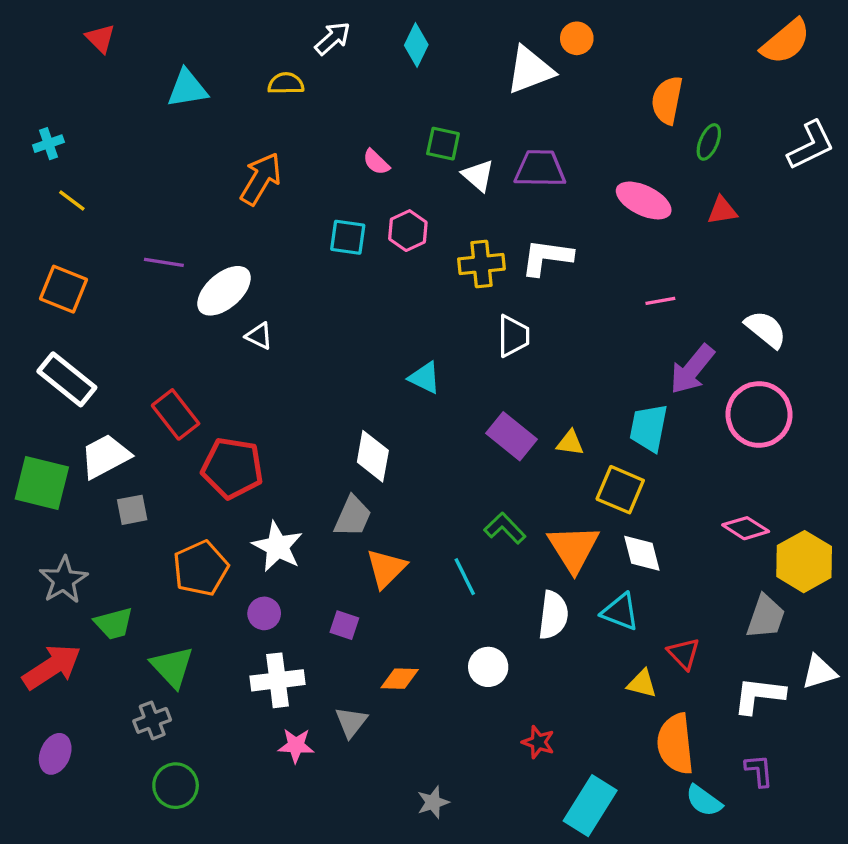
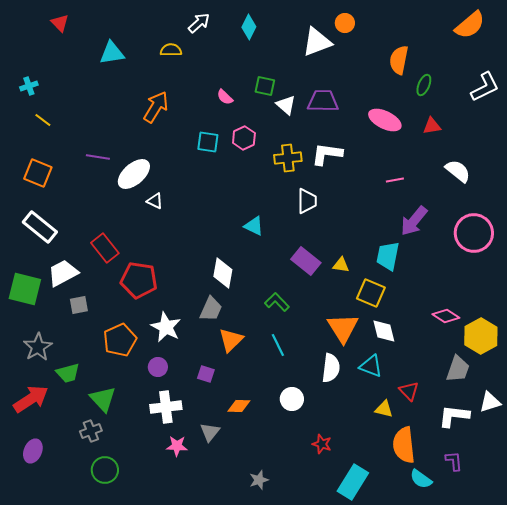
white semicircle: (766, 329) -> (458, 171), moved
pink circle: (759, 414) -> (474, 233), moved
green L-shape: (505, 528) -> (277, 302), moved

